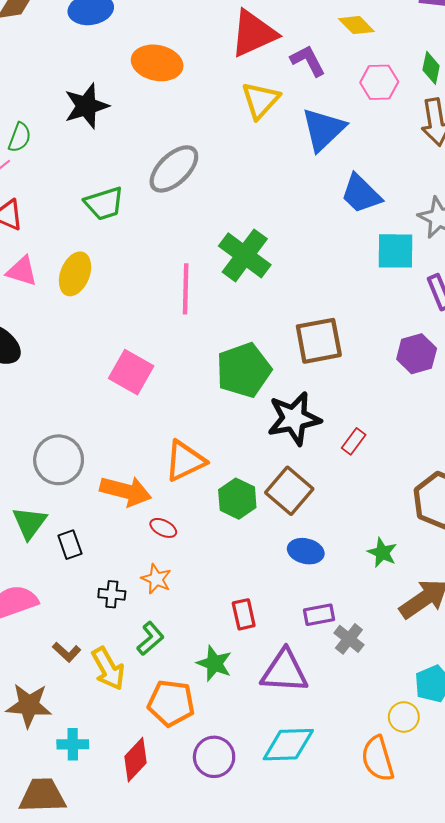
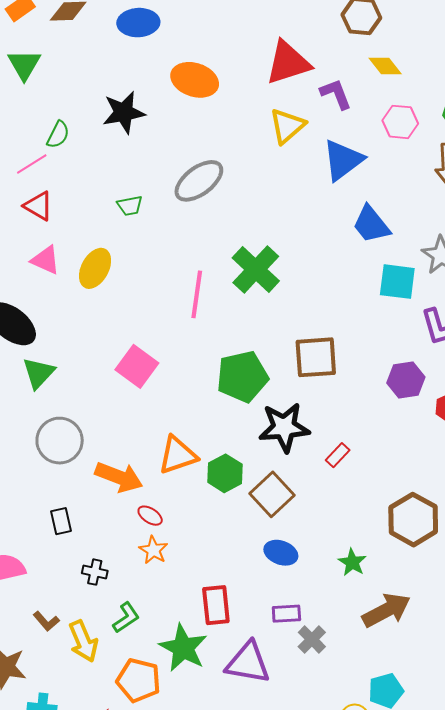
green trapezoid: (104, 204) -> (130, 206), size x0.7
green hexagon: (237, 499) -> (225, 473), moved
green triangle: (29, 523) -> (39, 373), moved
orange star: (156, 579) -> (153, 550), moved
red rectangle: (244, 614) -> (216, 605), size x1.4
green star: (214, 663) -> (183, 648), size x1.4

